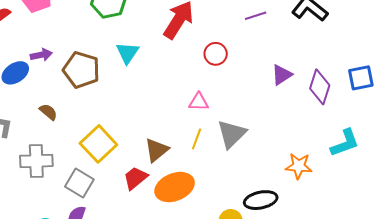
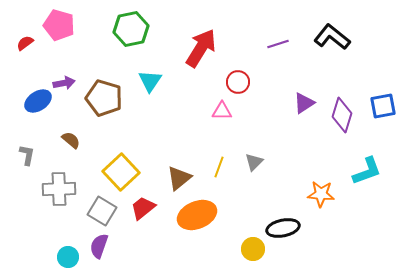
pink triangle: (199, 102) -> (222, 111), moved
gray triangle: (232, 134) -> (254, 162), size x0.6
red trapezoid: (135, 178) -> (143, 208), moved

